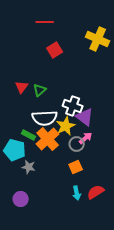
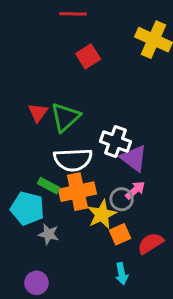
green triangle: (40, 90) -> (65, 117), size x1.5
yellow star: (66, 126) -> (102, 214), moved
orange cross: (48, 139) -> (78, 192), turned 30
red semicircle: (96, 192) -> (150, 243), moved

